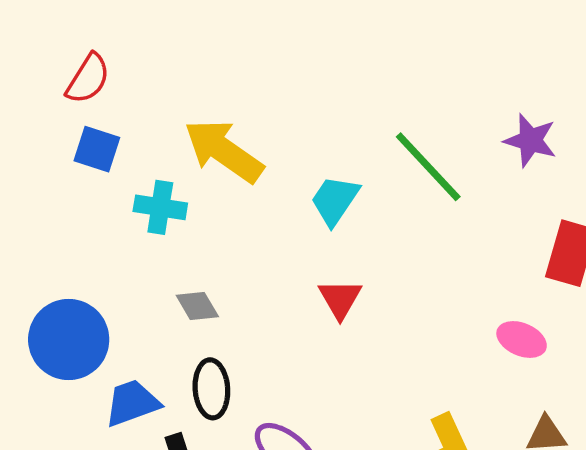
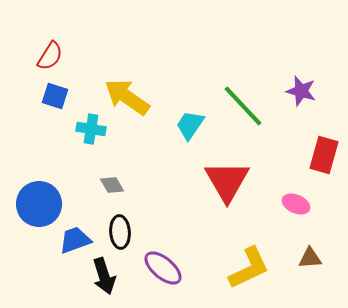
red triangle: (340, 299) -> (227, 181), moved, size x1.8

